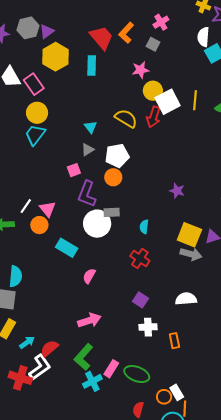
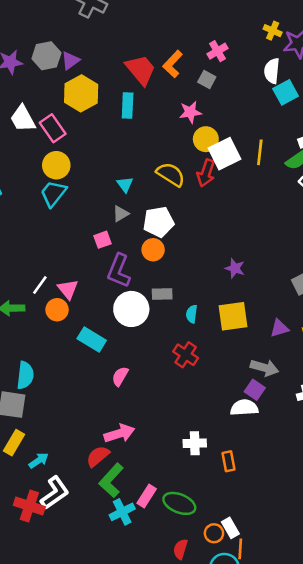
gray rectangle: (112, 212) -> (162, 294), moved
yellow square: (189, 235) -> (233, 316), moved, turned -30
gray arrow: (191, 254) -> (264, 368), moved
purple square: (140, 300) -> (255, 390), moved
red semicircle: (49, 348) -> (98, 456), moved

